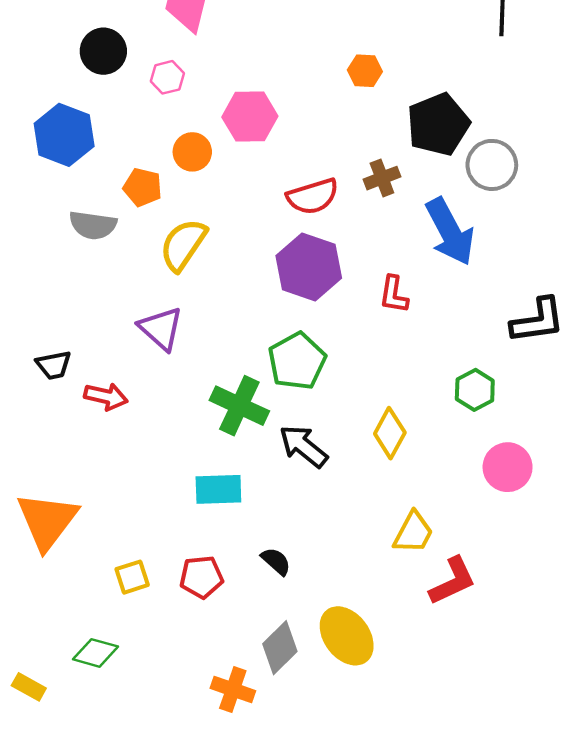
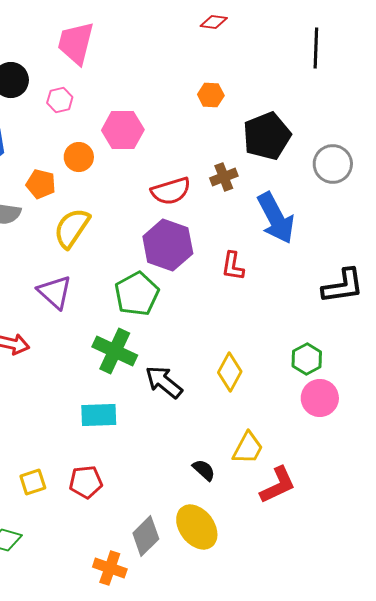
gray circle: (492, 165) -> (333, 164), moved
green pentagon: (297, 361) -> (137, 294), moved
green hexagon: (475, 390) -> (307, 359), moved
black semicircle: (276, 561) -> (204, 470), moved

